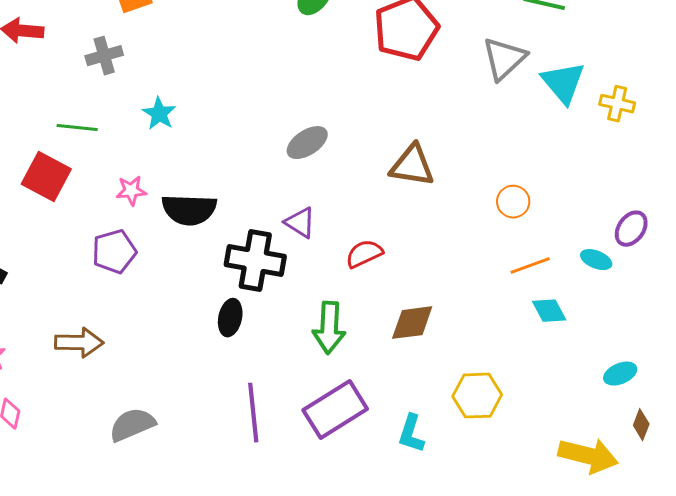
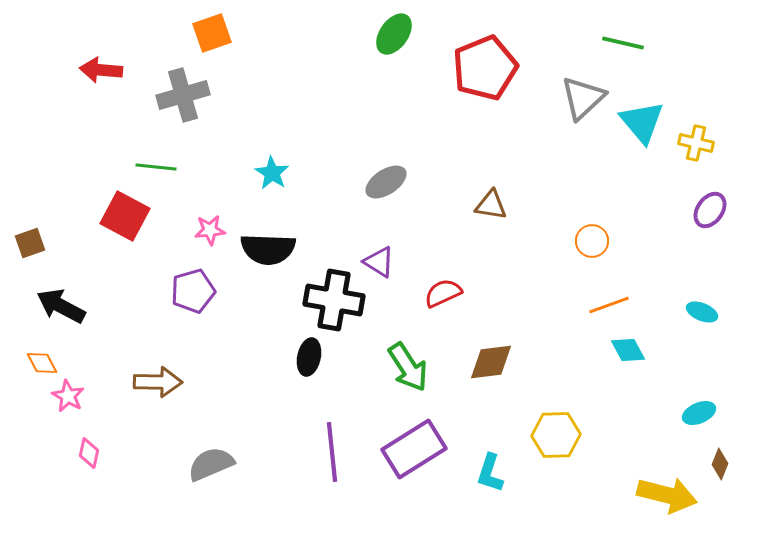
gray cross: (104, 56) -> (183, 95), size x1.4
cyan star: (159, 114) -> (272, 173), moved
brown triangle: (412, 166) -> (491, 205), size x0.7
purple ellipse: (631, 229) -> (710, 210), moved
cyan ellipse: (596, 260) -> (702, 312), moved
green arrow: (329, 328) -> (408, 367), turned -36

